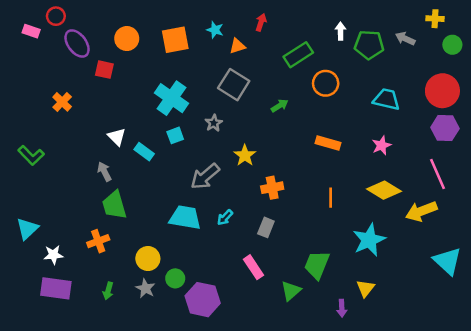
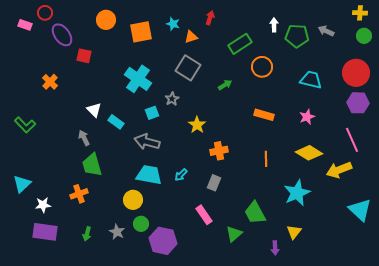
yellow cross: (435, 19) -> (360, 13), moved
orange circle: (127, 39) -> (106, 20), moved
cyan square: (175, 135) -> (152, 113), moved
gray arrow: (205, 176) -> (147, 142), moved, turned 55
yellow circle: (148, 259) -> (133, 200), moved
green trapezoid: (317, 265) -> (255, 213), turned -50

